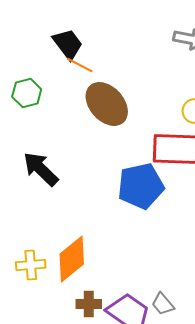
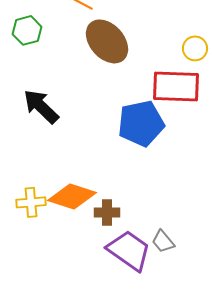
orange diamond: (72, 259) -> (72, 196), turned 57
brown cross: (89, 304) -> (107, 212), moved

